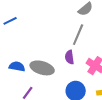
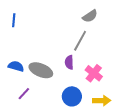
blue line: (10, 21) -> (14, 20), turned -64

